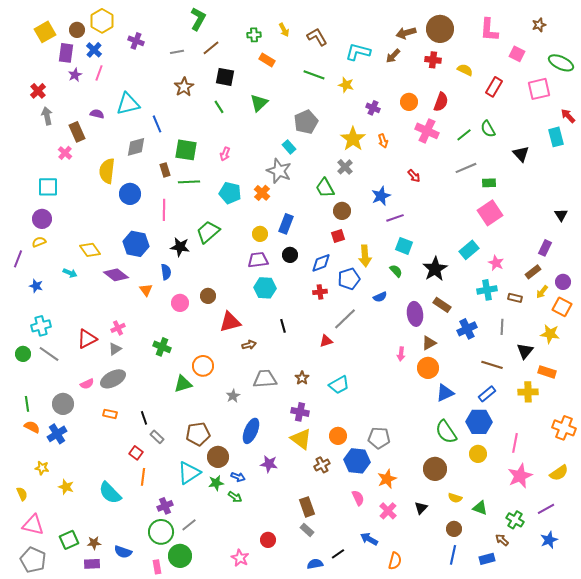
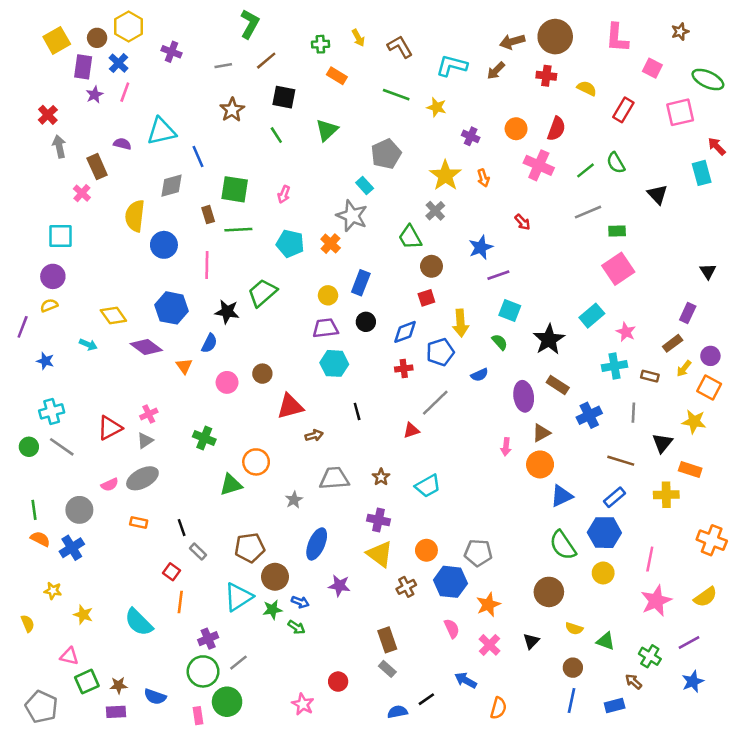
blue semicircle: (166, 272) -> (209, 343), turned 35
pink triangle: (33, 525) -> (69, 656), moved, size x0.7

